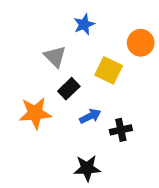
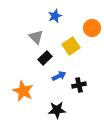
yellow square: (109, 70) -> (71, 46), turned 30
orange star: (35, 113) -> (23, 91), moved, turned 30

